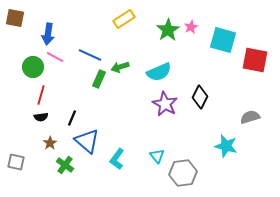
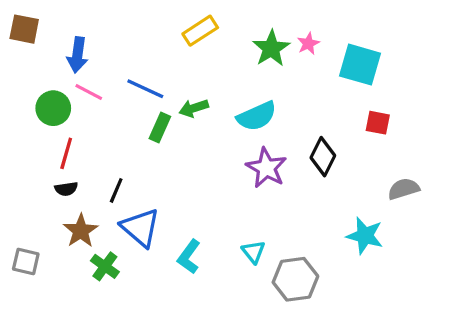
red square: (255, 60) -> (378, 123), moved, size x0.6
brown star: (50, 143) -> (81, 231), size x1.5

